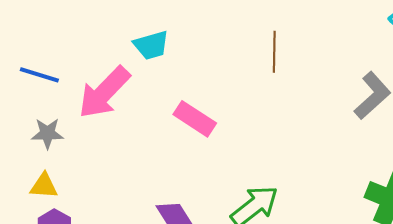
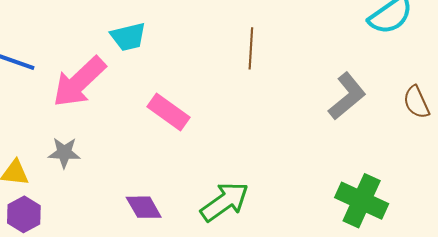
gray star: (47, 133) -> (64, 153), moved

